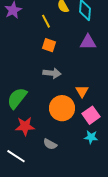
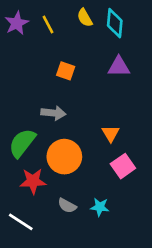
yellow line: (46, 21) -> (48, 25), moved
gray arrow: (52, 73) -> (53, 113), moved
orange circle: (62, 108) -> (64, 157), moved
cyan star: (91, 137) -> (100, 207), moved

